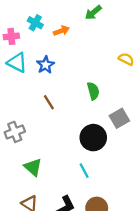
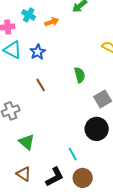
black circle: (93, 138) -> (97, 129), moved
cyan line: (84, 171) -> (73, 154), moved

